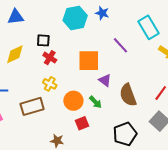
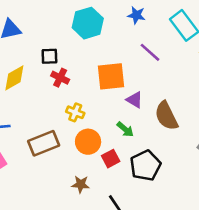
blue star: (102, 13) -> (136, 15), moved
yellow cross: (50, 84) -> (75, 112), moved
orange circle: (73, 101) -> (88, 142), moved
black pentagon: (125, 134) -> (145, 166), moved

